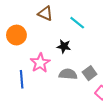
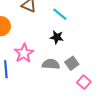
black star: (64, 46) -> (57, 37), moved

